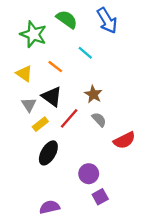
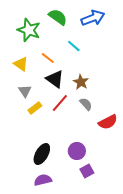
blue arrow: (107, 21) -> (93, 18), turned -80
black triangle: (52, 97) -> (55, 79), moved
black ellipse: (48, 153) -> (42, 154), moved

